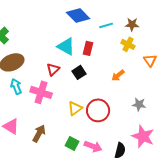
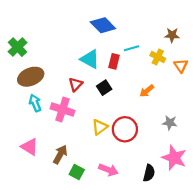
brown star: (132, 24) -> (172, 35), moved
cyan line: (106, 25) -> (131, 48), moved
orange triangle: (150, 60) -> (181, 66), moved
green square: (72, 143) -> (77, 172), moved
pink arrow: (93, 146) -> (108, 170), moved

